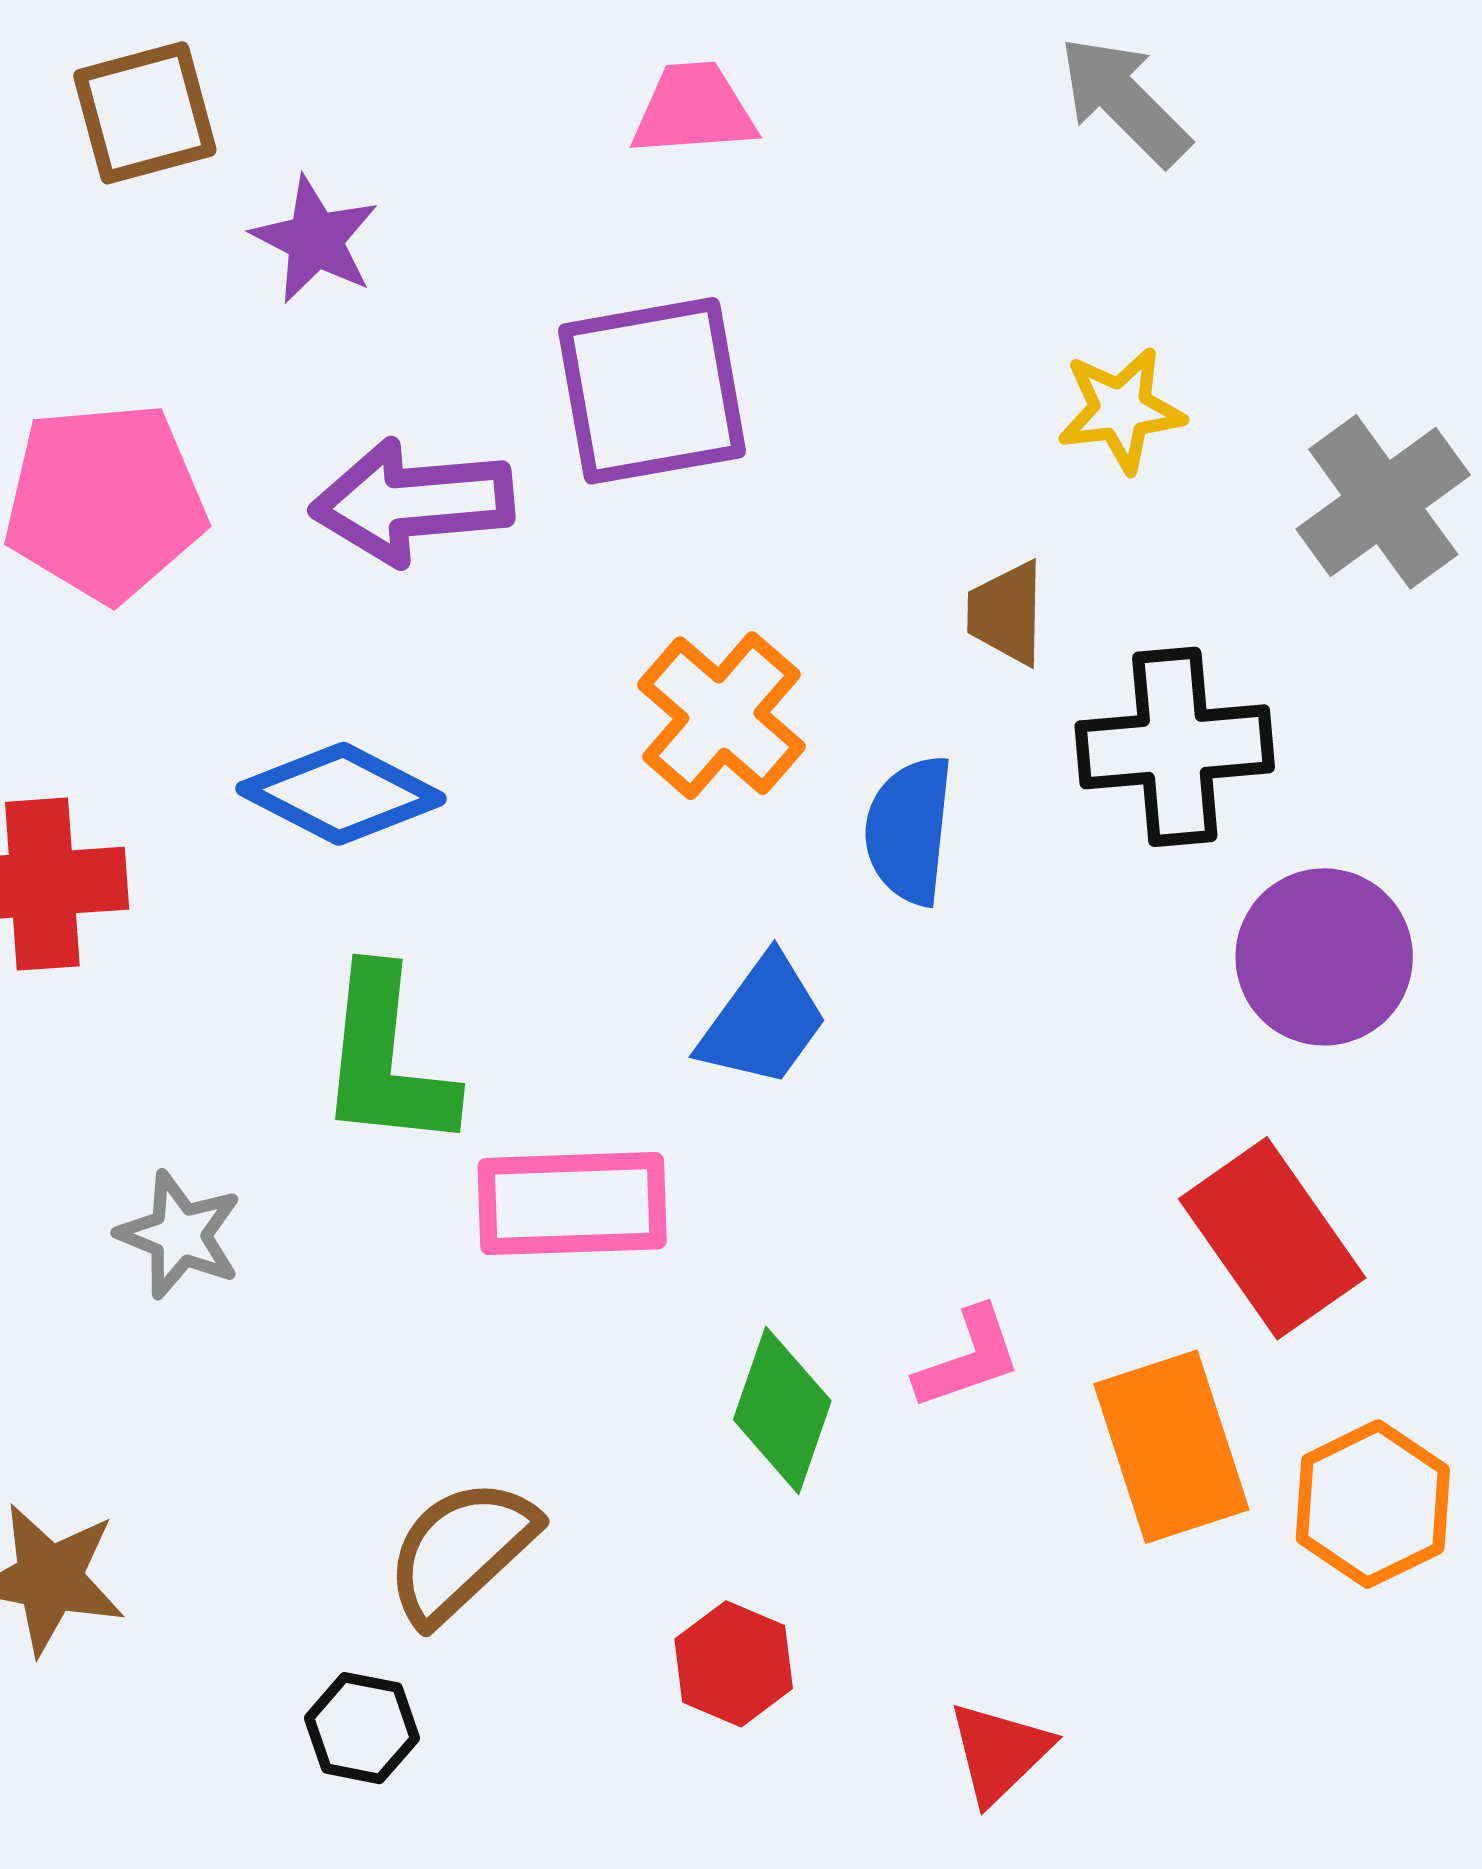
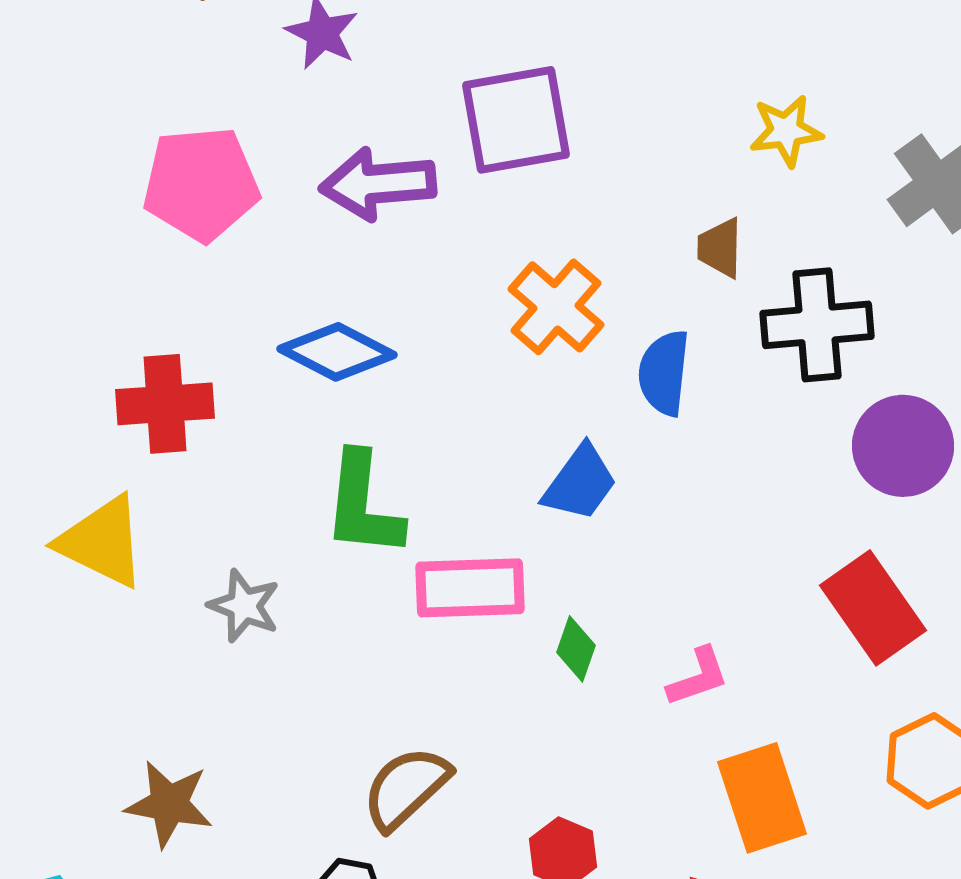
green diamond: (782, 1410) -> (576, 649), moved, size x0.7
orange rectangle: (1171, 1447) -> (762, 798), moved

